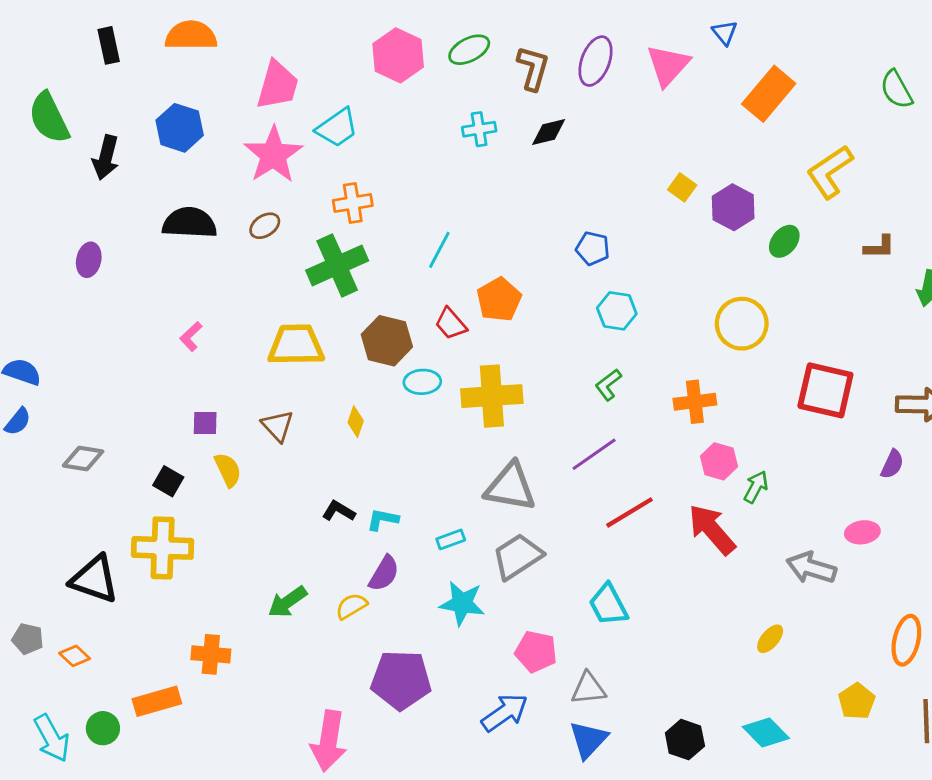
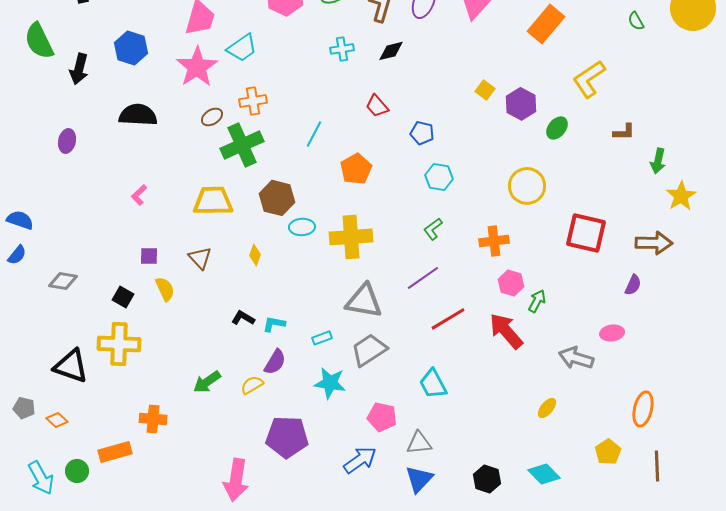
green semicircle: (896, 89) -> (636, 21), size x0.7
brown ellipse: (265, 226) -> (212, 117), moved
red trapezoid: (451, 324) -> (377, 106), moved

